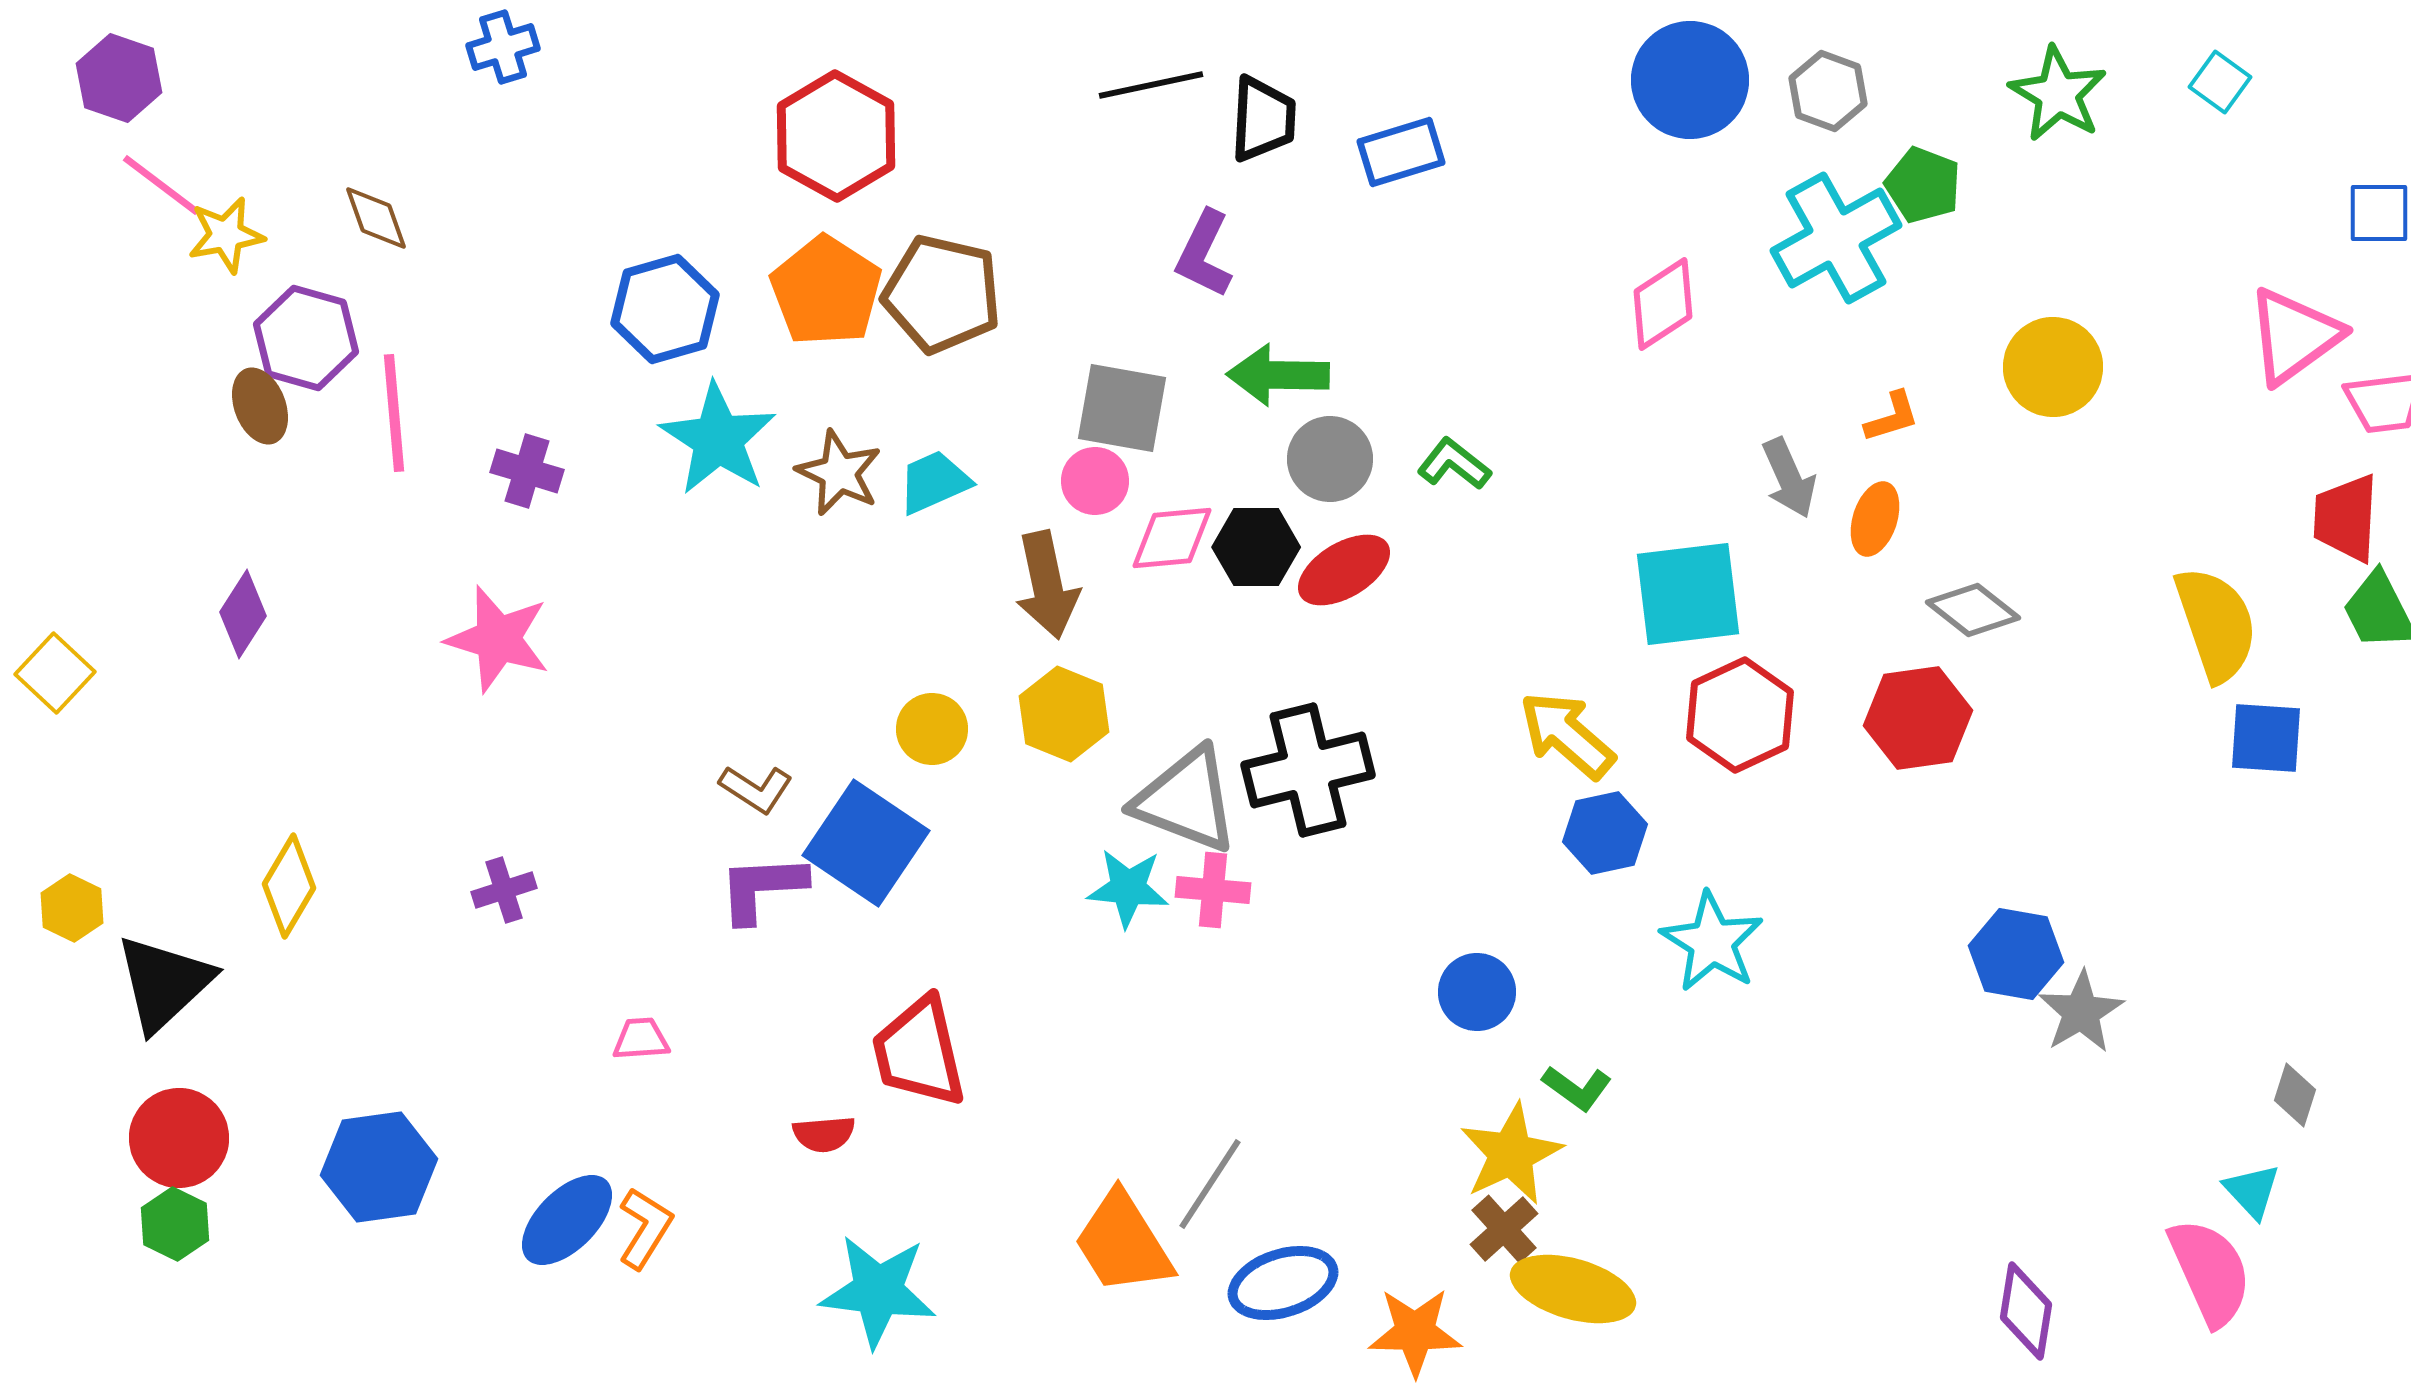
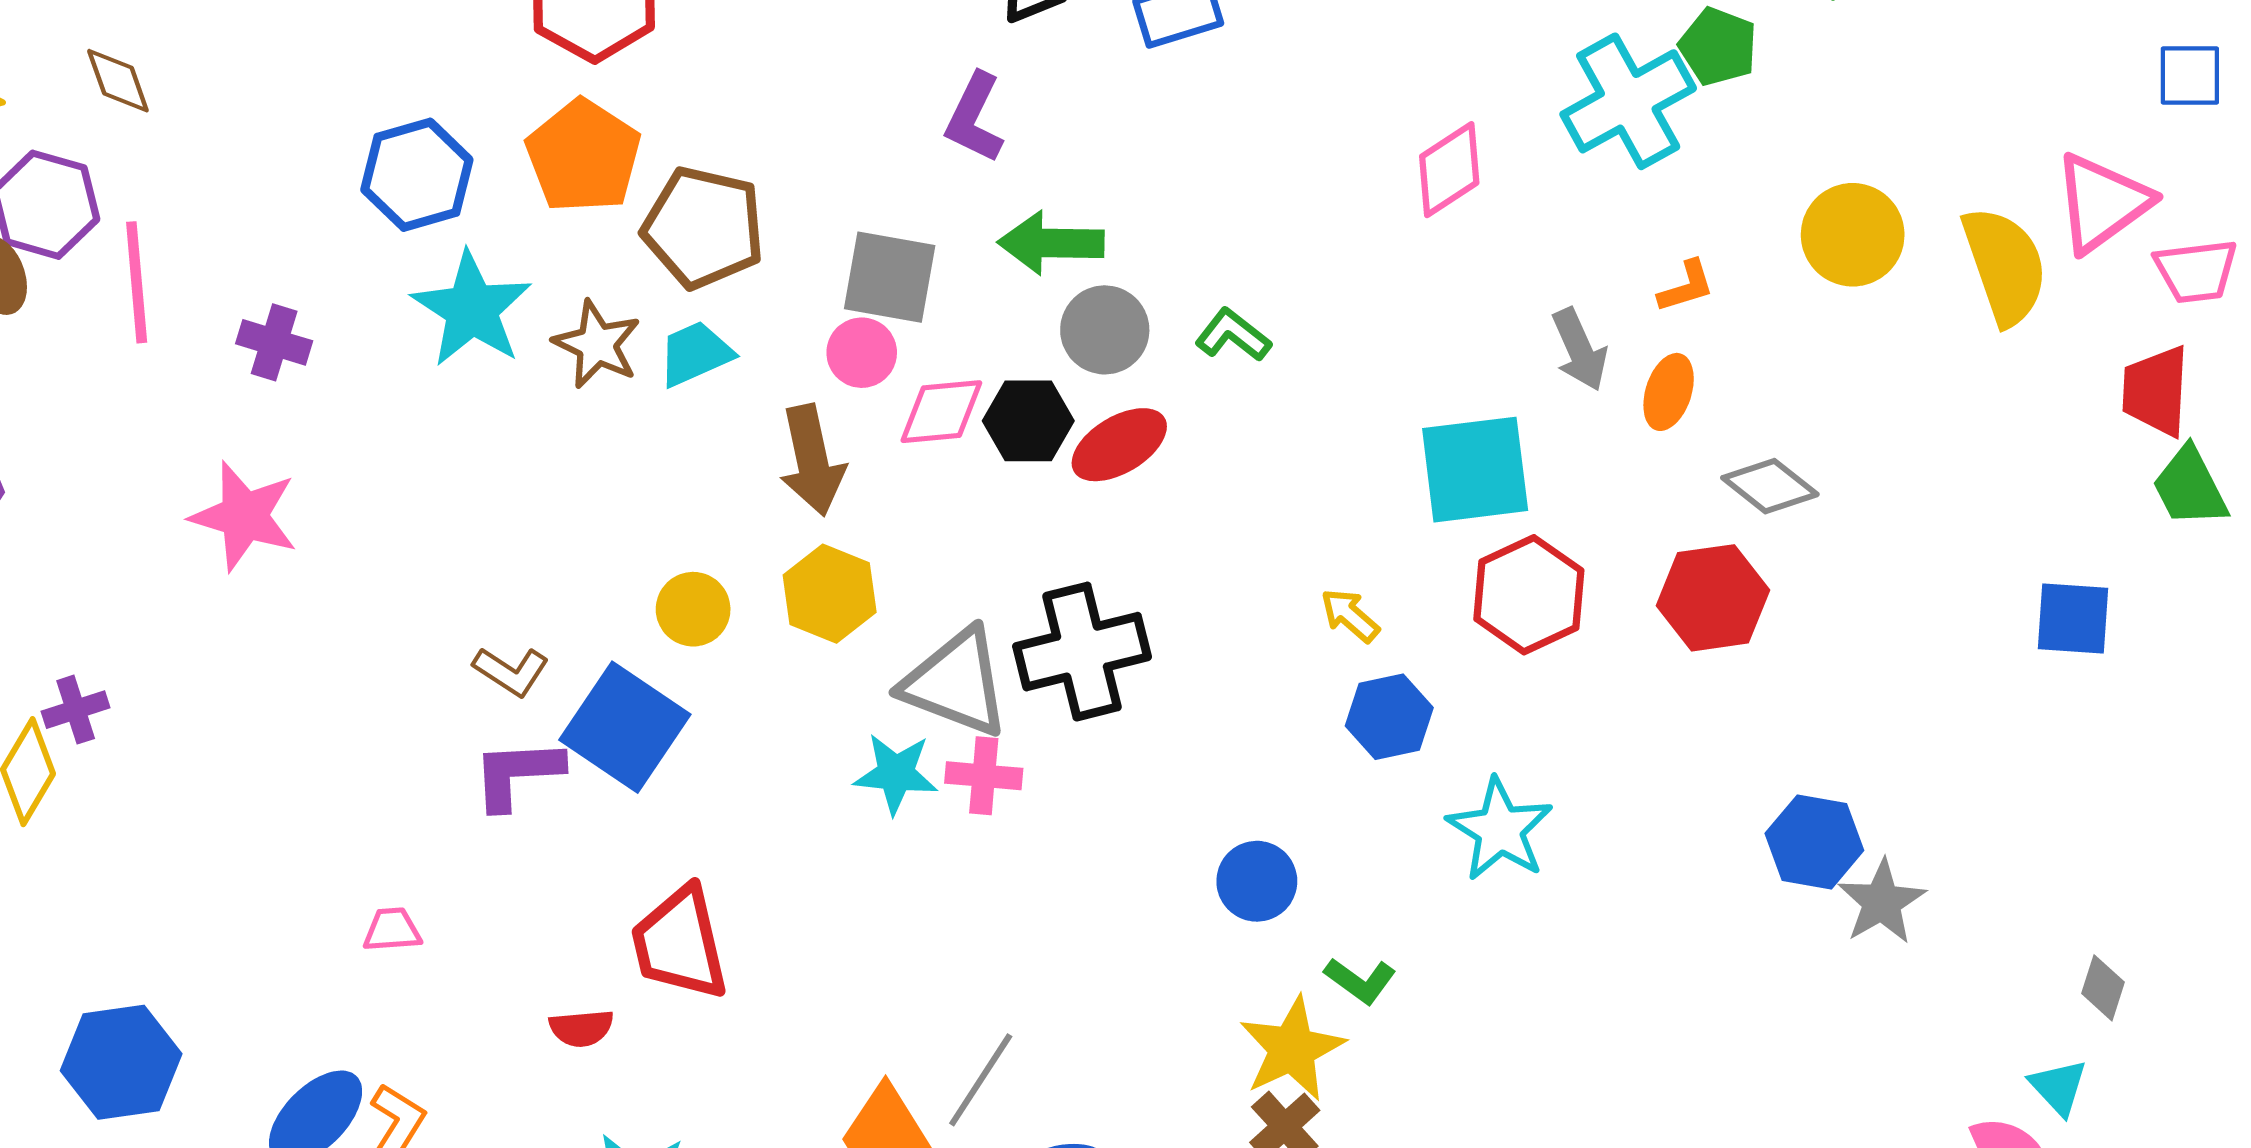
brown pentagon: (942, 294) -> (703, 227), moved
yellow semicircle: (2216, 624) -> (2005, 266), moved
yellow arrow: (1567, 735) -> (1350, 615), size x0.6
purple cross: (504, 890) -> (76, 710), moved

